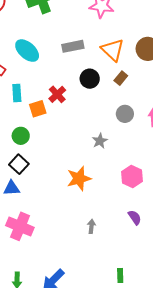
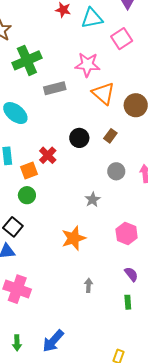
gray rectangle: (73, 46) -> (55, 88), moved
orange triangle: (113, 50) -> (103, 93), moved
green circle: (21, 136) -> (27, 195), moved
green rectangle: (120, 275) -> (128, 302), moved

